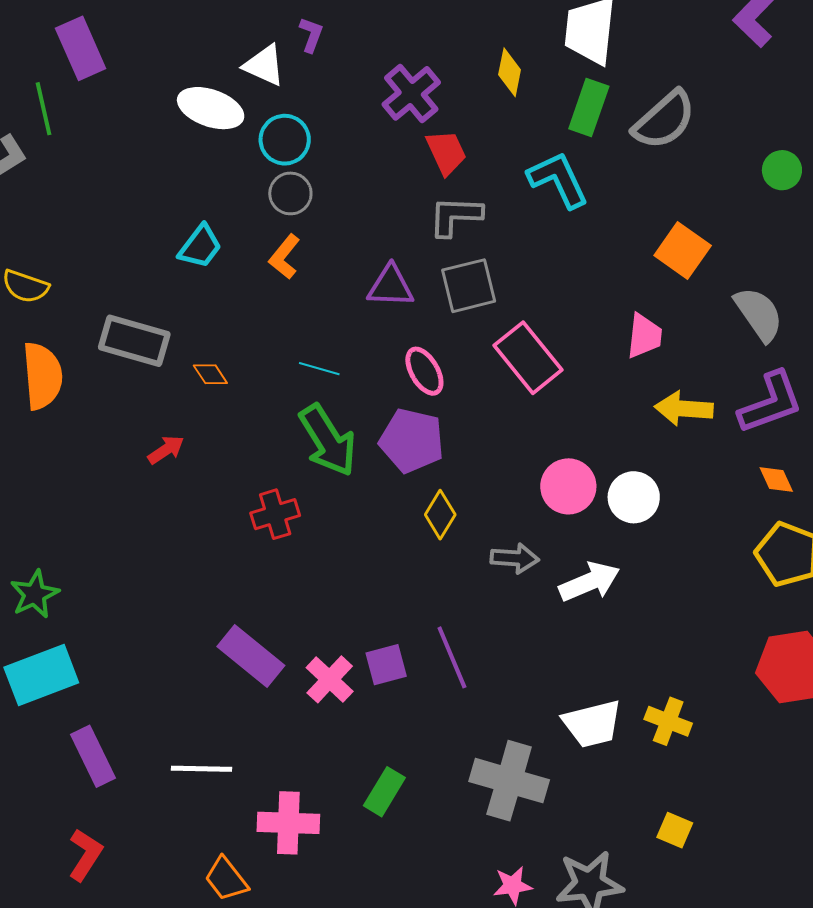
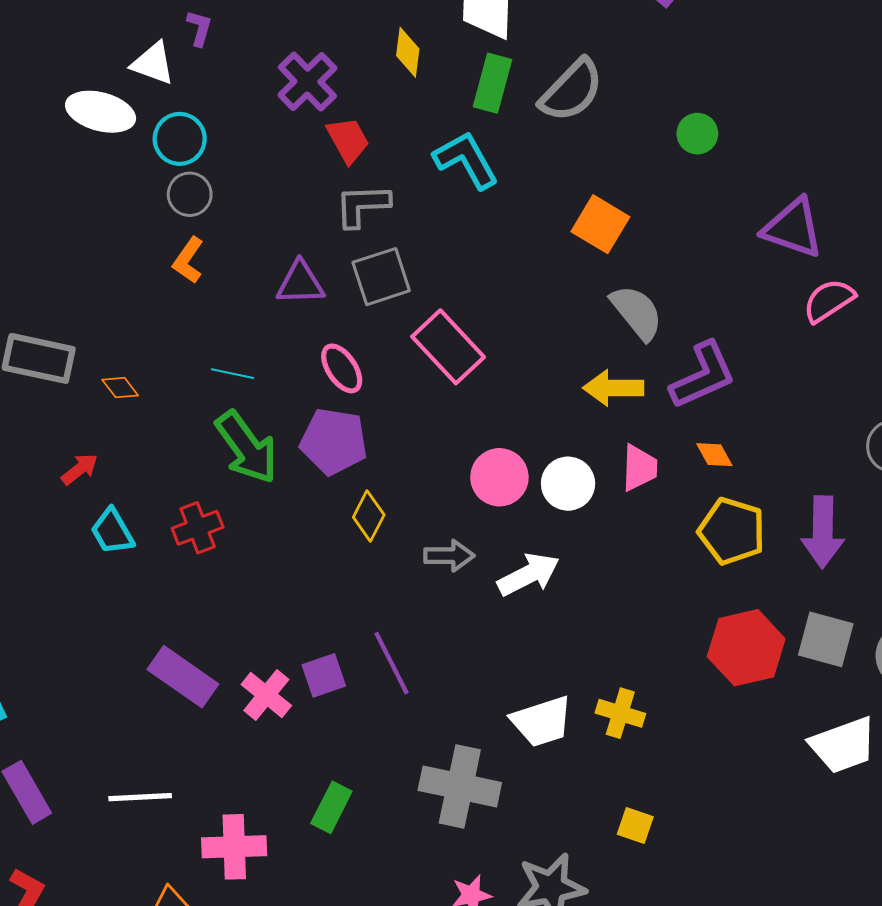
cyan trapezoid: (200, 247) -> (112, 532), moved, turned 117
gray semicircle: (759, 314) -> (637, 312), moved
pink trapezoid: (644, 336) -> (639, 468), moved

